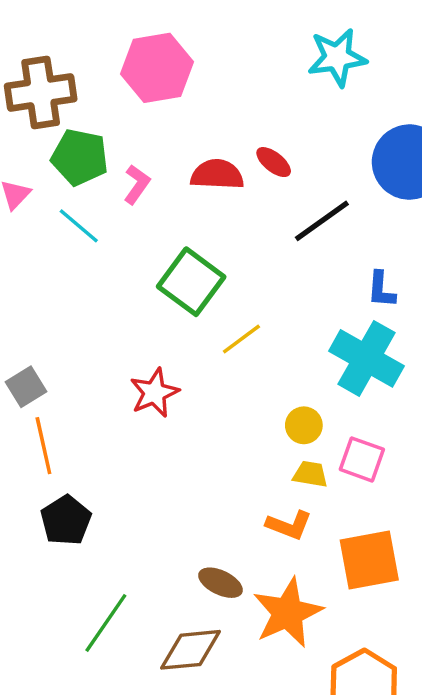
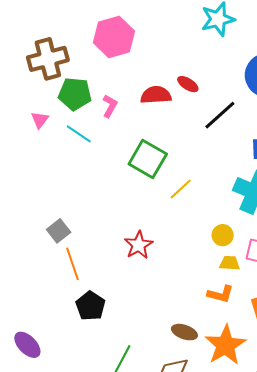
red star: (154, 393) -> (139, 245), moved

